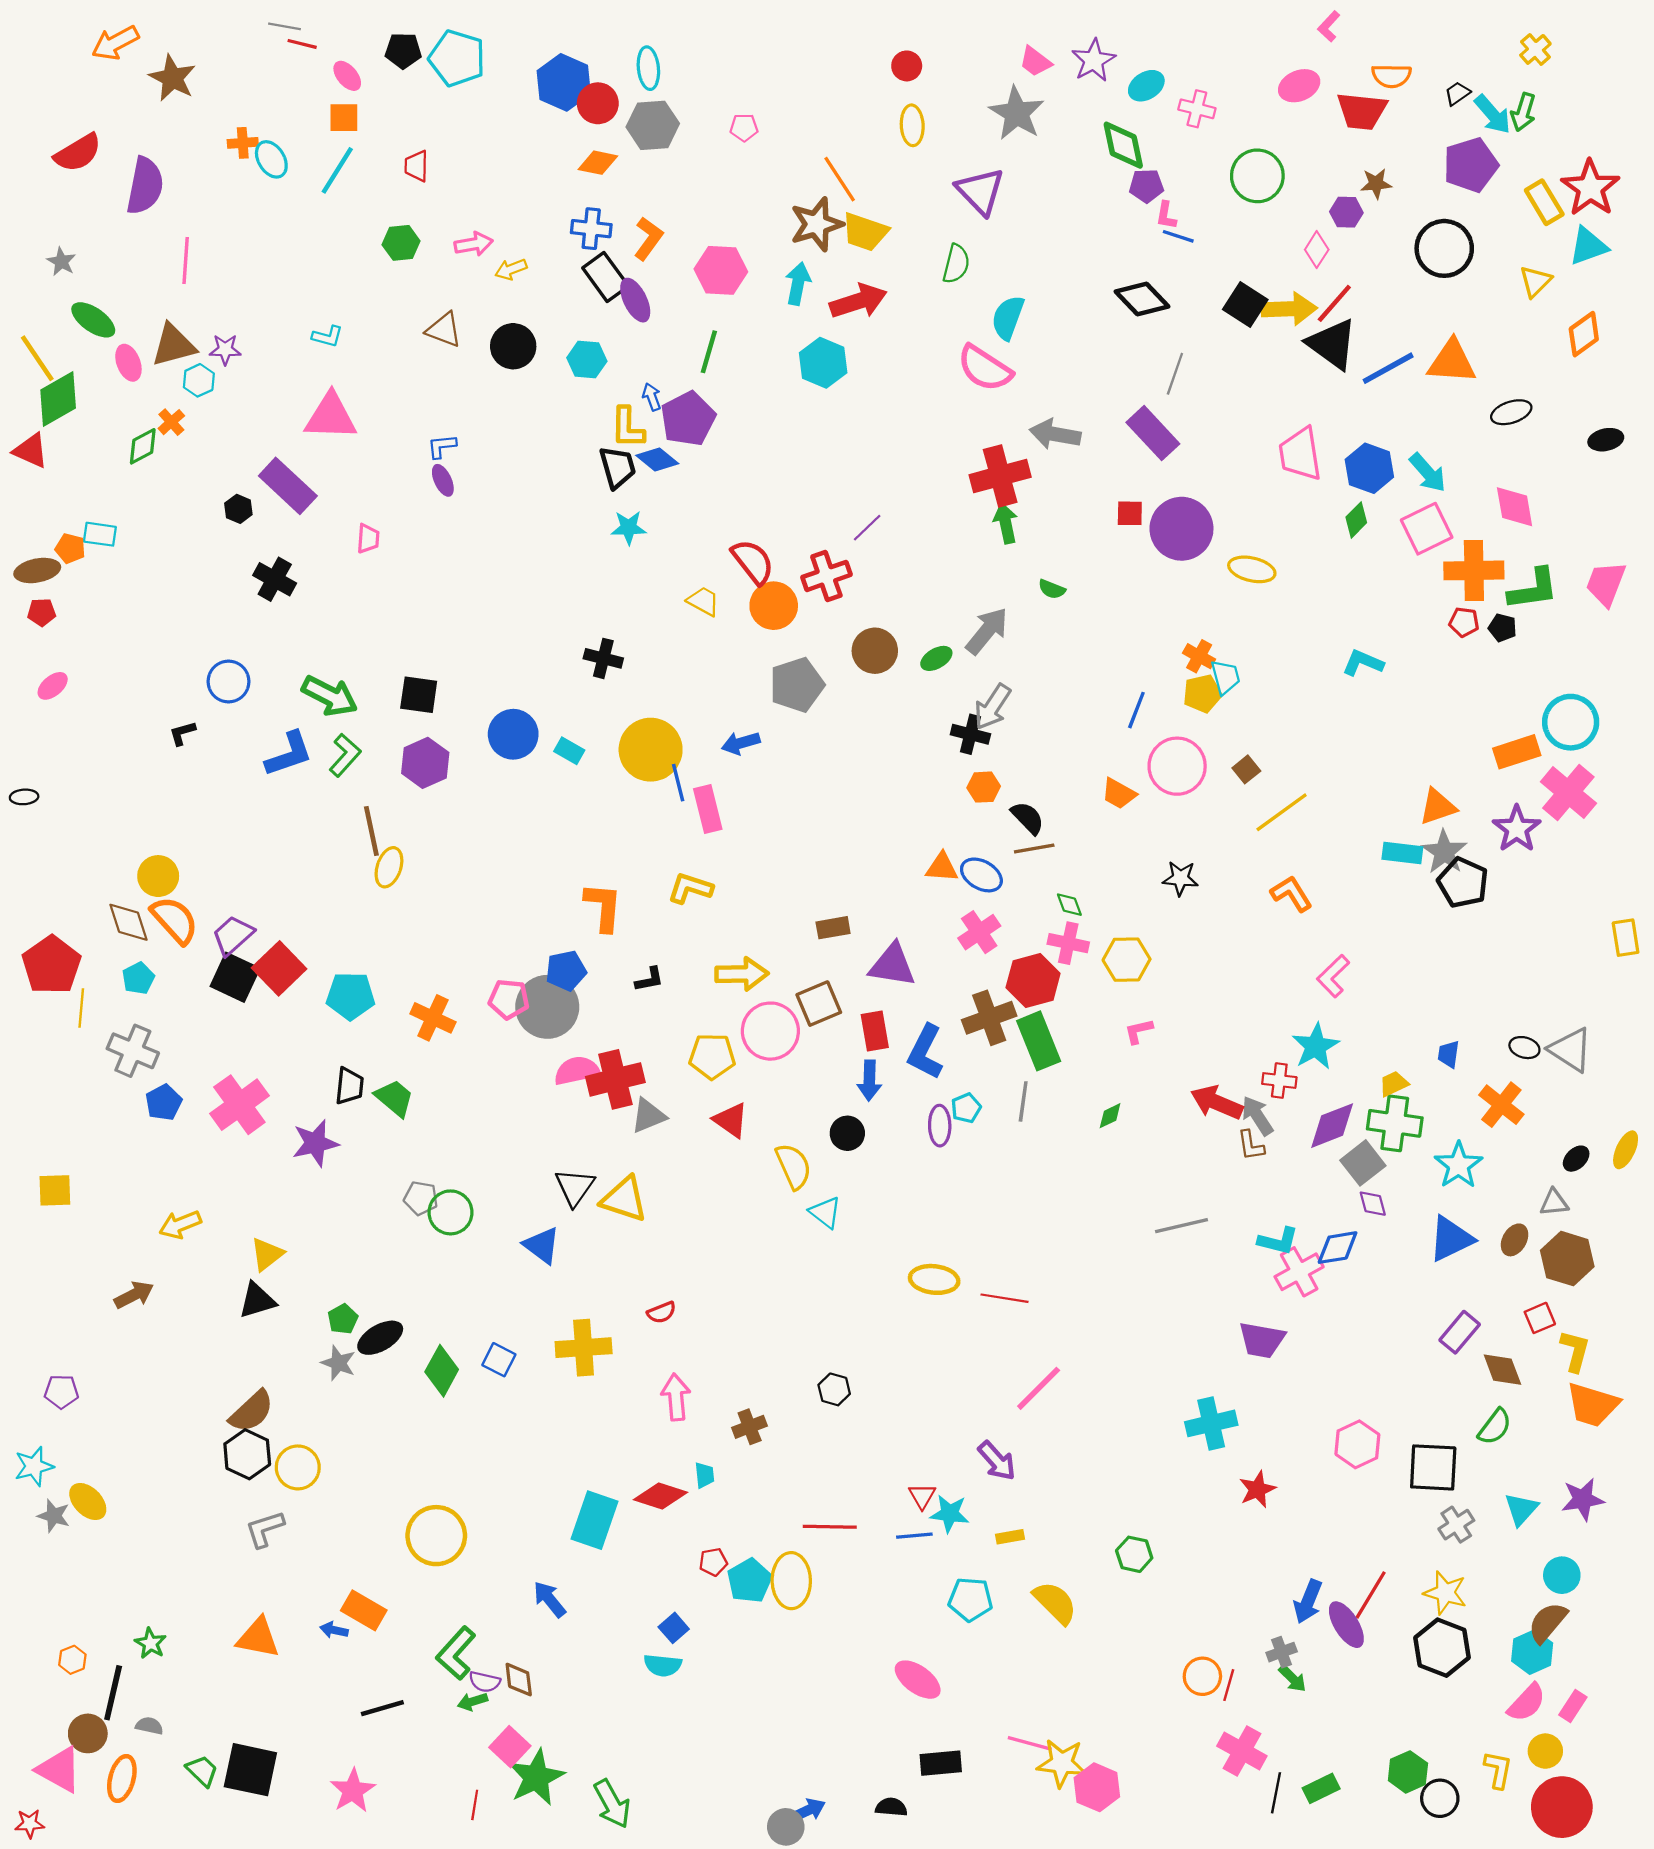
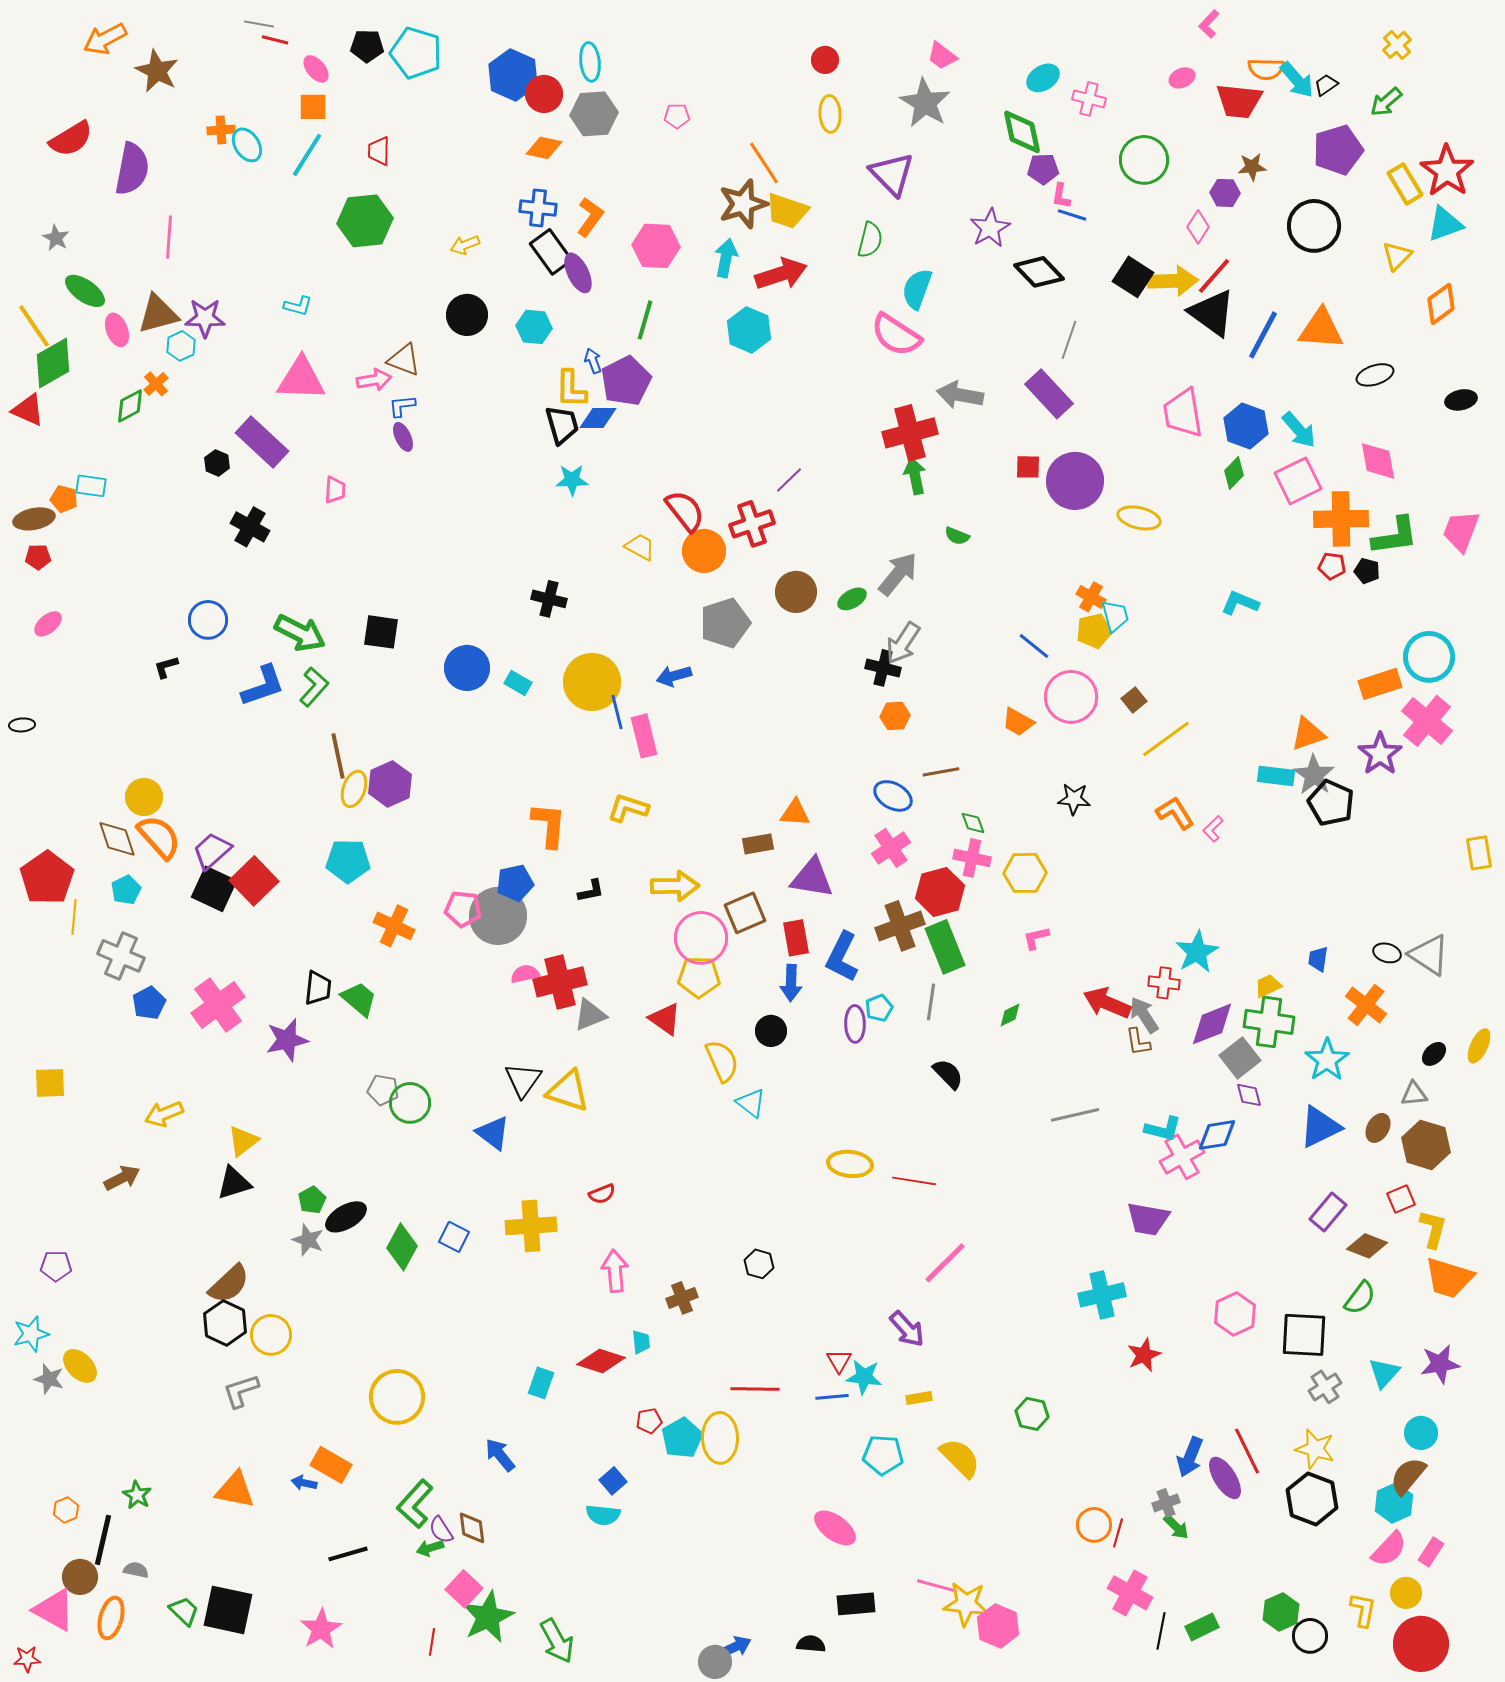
purple star: (1094, 60) -> (990, 228), moved
pink ellipse: (1299, 86) -> (1182, 78), size x0.7
green arrow: (1523, 112) -> (1386, 102), turned 32
cyan arrow: (1493, 114) -> (1297, 80), moved
green hexagon: (401, 243) -> (365, 221), size x1.6
pink arrow: (474, 244) -> (374, 380), moved
brown triangle: (444, 330) -> (404, 360), moved
purple star: (225, 350) -> (205, 318), size x1.4
blue line: (1388, 368) -> (1263, 335), turned -33
blue diamond: (657, 459) -> (598, 418), turned -39
blue line: (1136, 710) -> (1034, 646), turned -72
purple hexagon: (425, 763) -> (390, 784), moved
black semicircle: (1028, 818) -> (948, 1074), moved
orange triangle: (942, 867) -> (795, 813), moved
pink L-shape: (1333, 976) -> (1213, 829), moved, size x0.7
cyan pentagon: (350, 996) -> (348, 861), moved
yellow pentagon: (712, 1056) -> (699, 977), moved
pink semicircle: (577, 1071) -> (525, 974), size x0.7
brown diamond: (1502, 1370) -> (1367, 1246), turned -48
cyan rectangle: (595, 1520) -> (541, 1383), size x0.6
red line: (1371, 1595) -> (1247, 1451), turned -57
purple semicircle: (485, 1682) -> (441, 1530), turned 44

